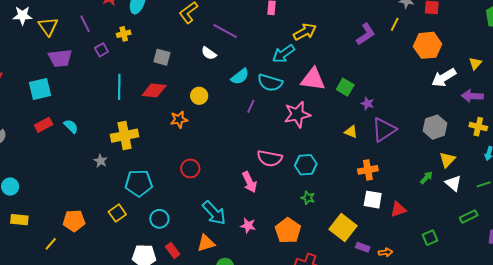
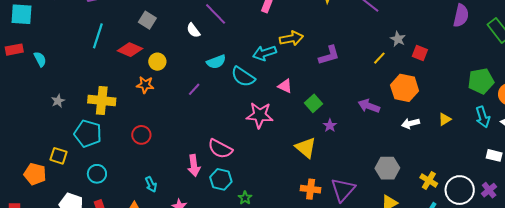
purple L-shape: (366, 34) -> (329, 55), moved
white arrow: (444, 78) -> (410, 123), size x0.7
pink triangle: (313, 79) -> (285, 86), size x0.6
yellow circle: (199, 96) -> (157, 62), moved
purple arrow: (472, 96) -> (369, 106), moved
purple line: (251, 106) -> (194, 89), moved
purple triangle: (384, 130) -> (343, 190), moved, turned -32
yellow triangle: (351, 132) -> (306, 148), size x1.6
yellow cross: (125, 136) -> (102, 101), moved
cyan hexagon: (306, 165) -> (221, 179), moved
yellow square: (117, 213) -> (58, 156), turned 36
cyan arrow: (214, 213) -> (151, 184), size x0.6
orange pentagon: (74, 221) -> (35, 174), moved

